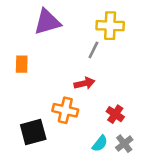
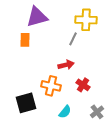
orange rectangle: (22, 64) -> (25, 40), moved
red cross: (115, 114) -> (83, 85), moved
cyan semicircle: (100, 144) -> (65, 112), moved

